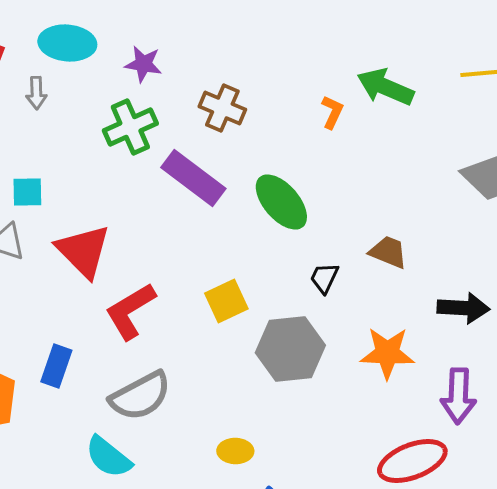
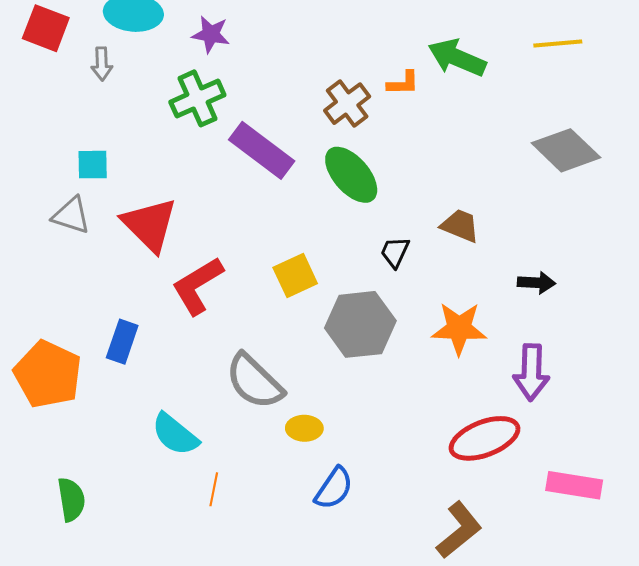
brown cross: (222, 108) -> (347, 104), moved, turned 30
orange L-shape: (332, 112) -> (403, 83), turned 64
black arrow: (463, 308) -> (536, 283), size x0.7
gray semicircle: (140, 396) -> (254, 381), moved, turned 72

